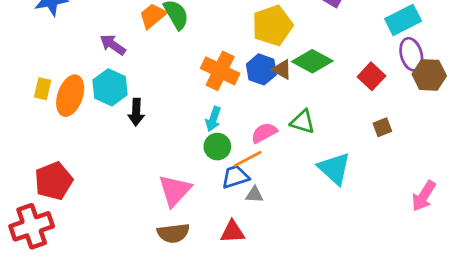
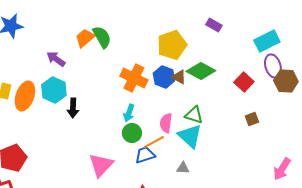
pink semicircle: (264, 133) -> (166, 123), turned -54
cyan triangle: (334, 169) -> (190, 136), moved
gray triangle: (254, 195) -> (183, 168), moved

